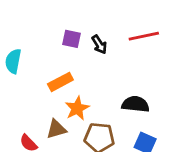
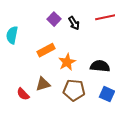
purple square: (72, 39) -> (54, 19), turned 32
orange star: (77, 108) -> (67, 62), moved

